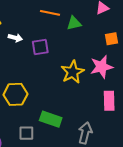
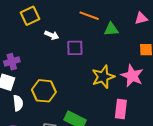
pink star: (102, 67) -> (132, 76), turned 30
pink rectangle: (109, 101) -> (121, 109), moved

